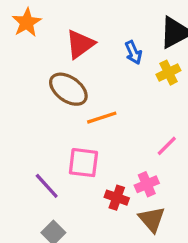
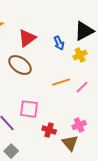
orange line: (102, 118) -> (61, 82), moved
pink line: (167, 146) -> (82, 87), moved
pink cross: (147, 184) -> (79, 125), moved

